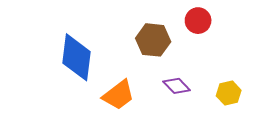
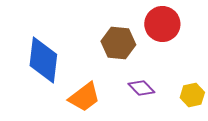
red circle: (198, 21) -> (162, 24), size x1.4

